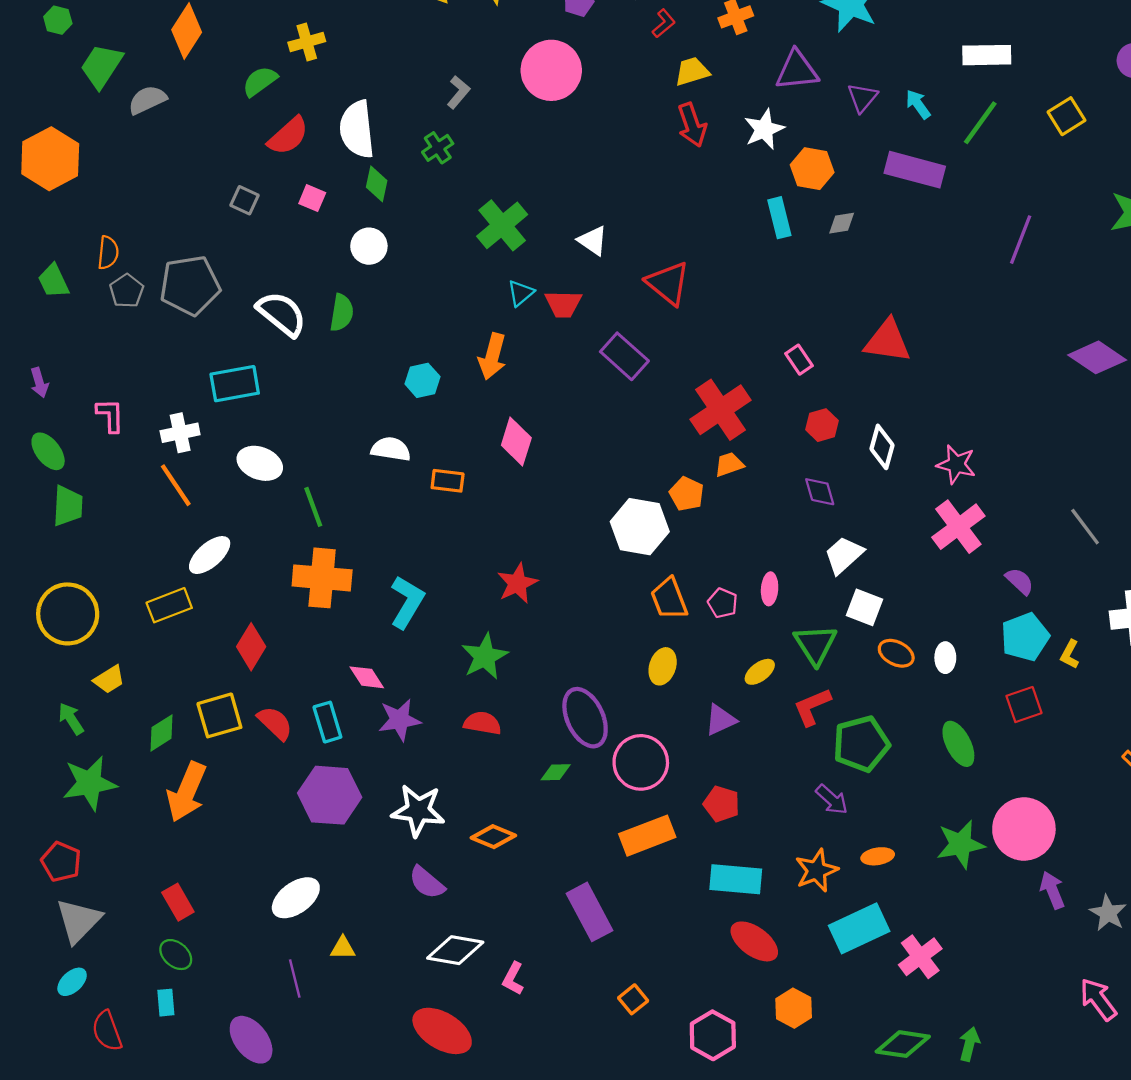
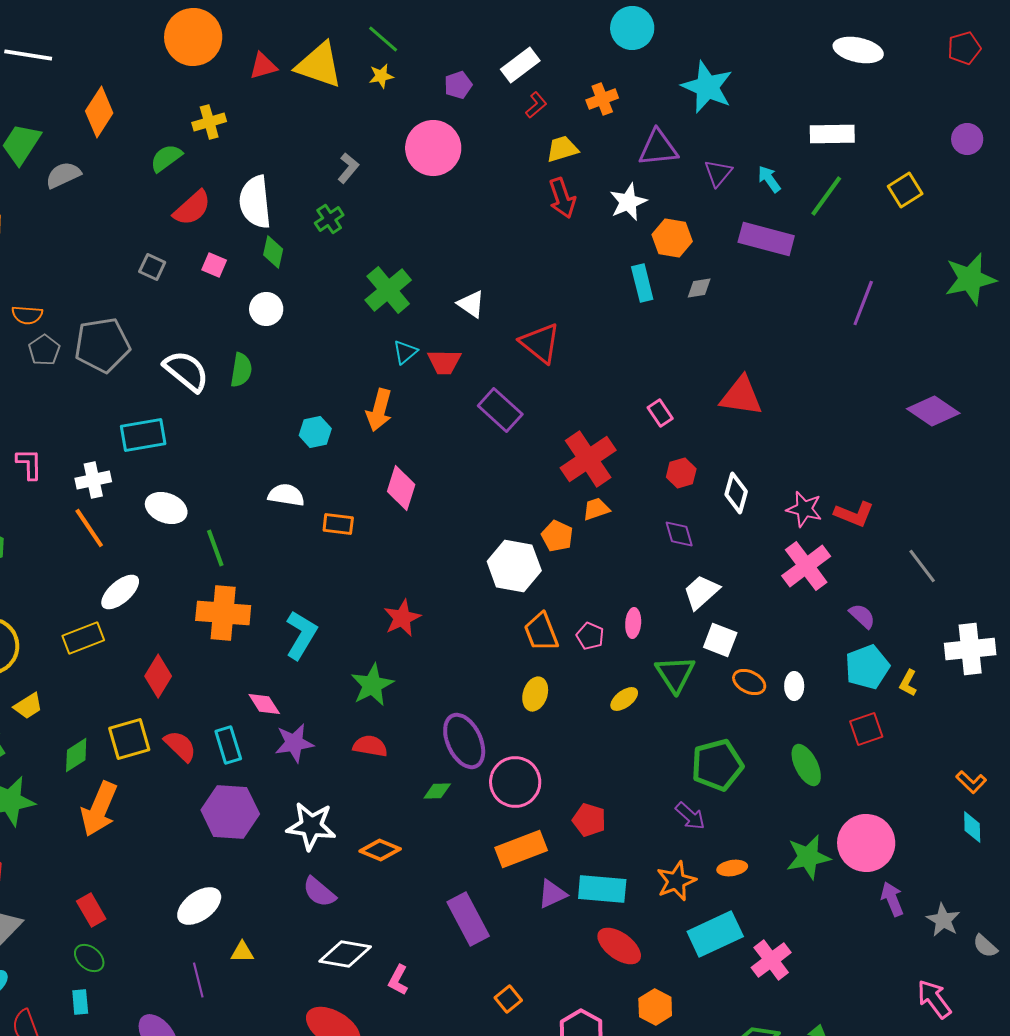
orange semicircle: (108, 253) -> (27, 315), turned 88
red L-shape: (812, 707) -> (854, 514), moved, turned -135
purple triangle: (720, 720) -> (552, 894), moved

